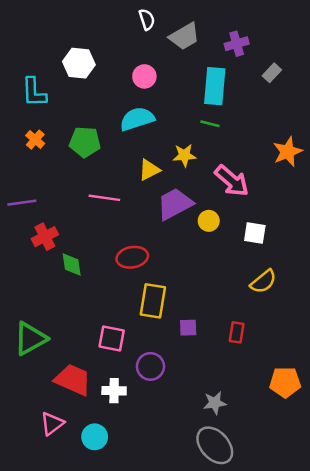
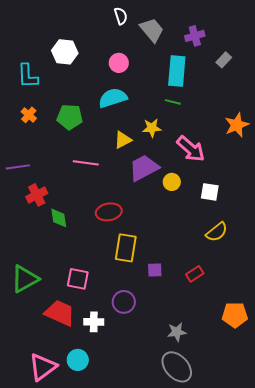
gray trapezoid: (184, 36) -> (152, 30), turned -100
red rectangle: (237, 332) -> (195, 274), turned 48
pink square: (112, 339) -> (78, 279), moved
pink triangle: (52, 423) -> (43, 367), moved, size x1.4

